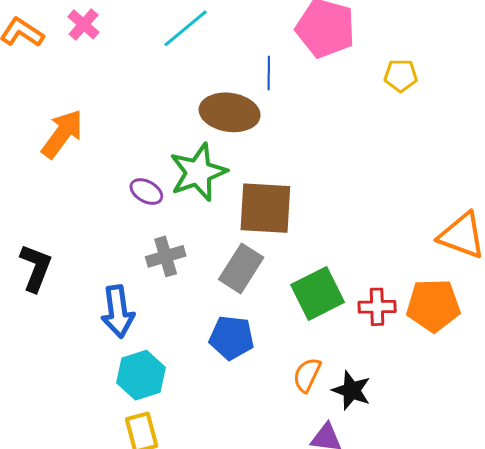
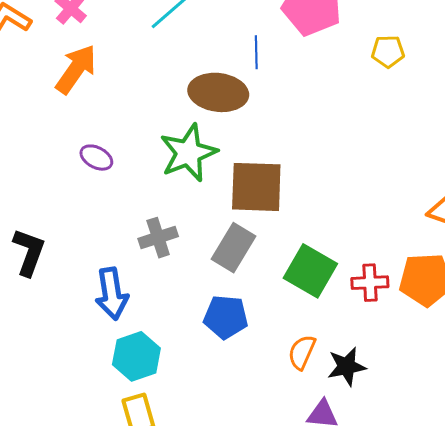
orange arrow: (62, 134) -> (76, 69), moved
purple ellipse: (146, 192) -> (96, 158), moved
green square: (318, 293) -> (310, 271), turned -32
black star: (352, 390) -> (347, 367), turned -30

